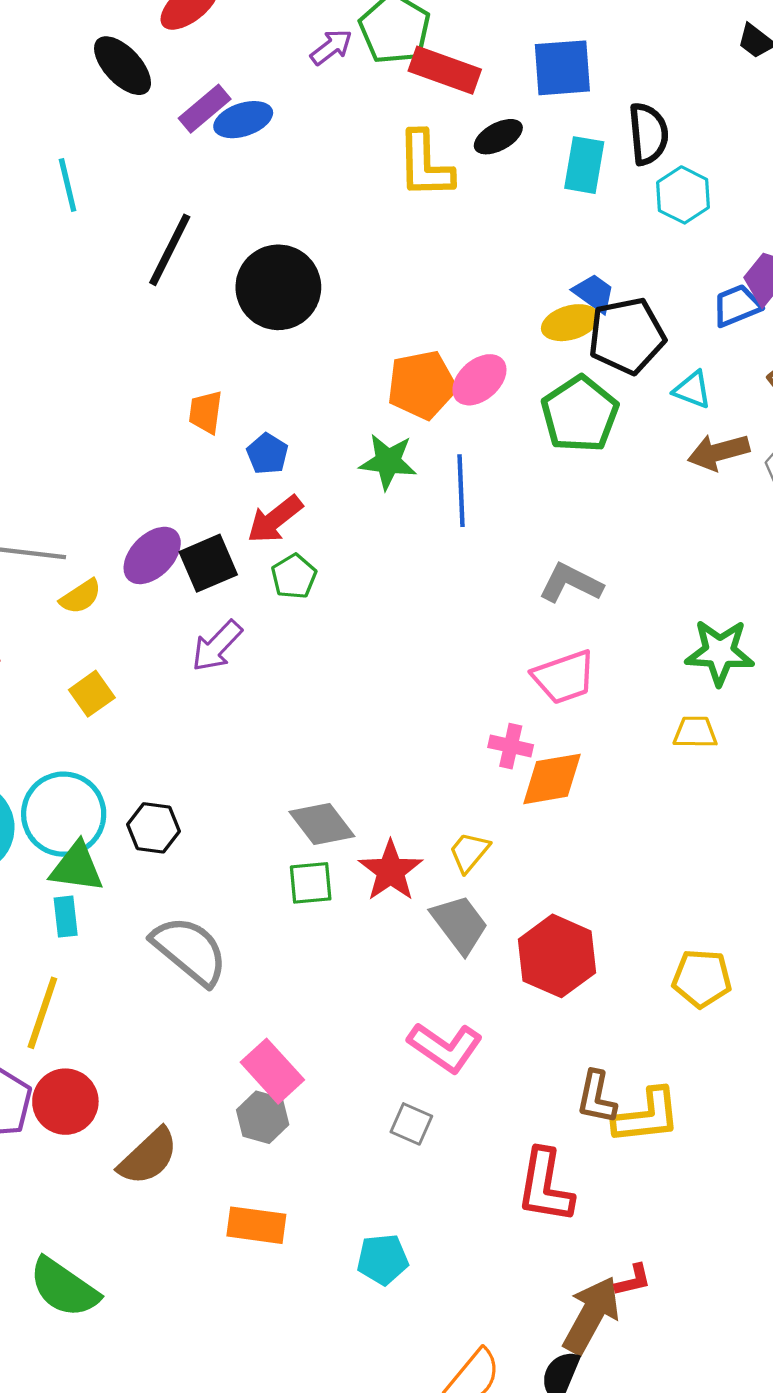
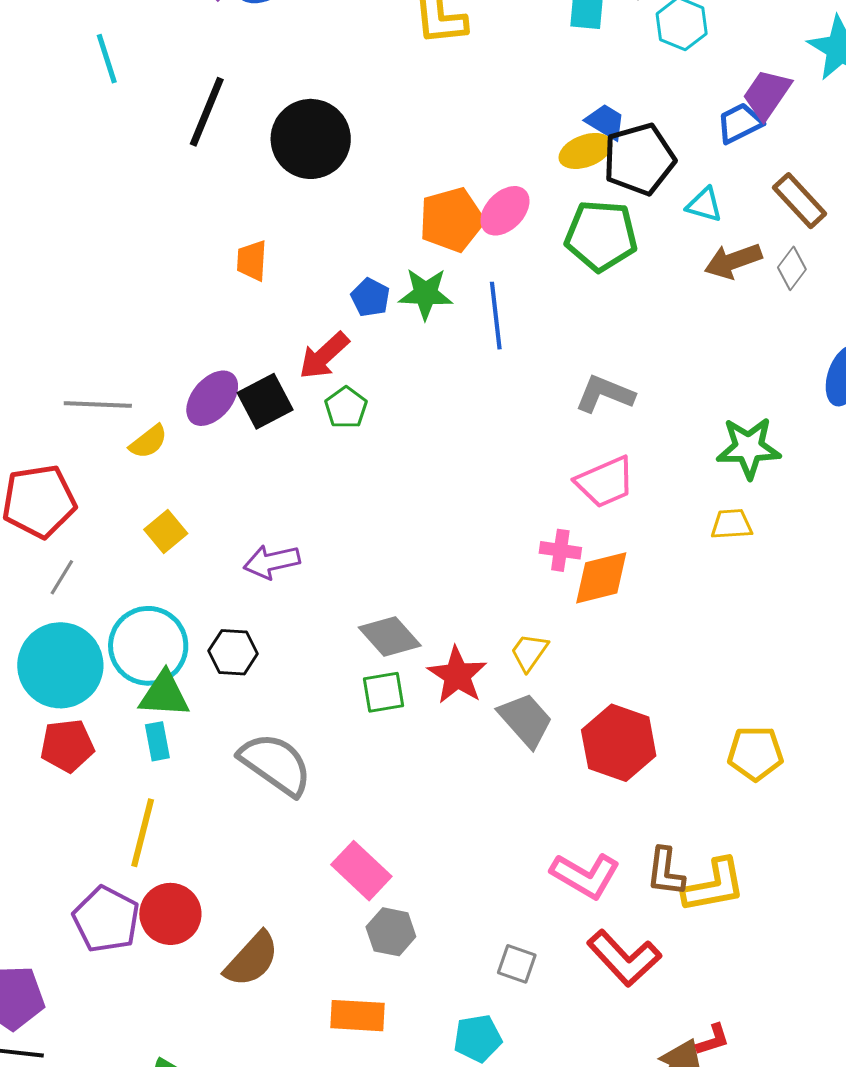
green pentagon: (580, 414) -> (601, 236), turned -30
blue pentagon: (267, 454) -> (370, 297), moved
purple arrow: (217, 646) -> (272, 562), moved, turned 38
pink L-shape: (445, 1047) -> (585, 876), moved
gray hexagon: (263, 1117) -> (391, 932), moved
gray square: (411, 1124) -> (517, 964), moved
red L-shape: (545, 1186) -> (624, 958), turned -48

